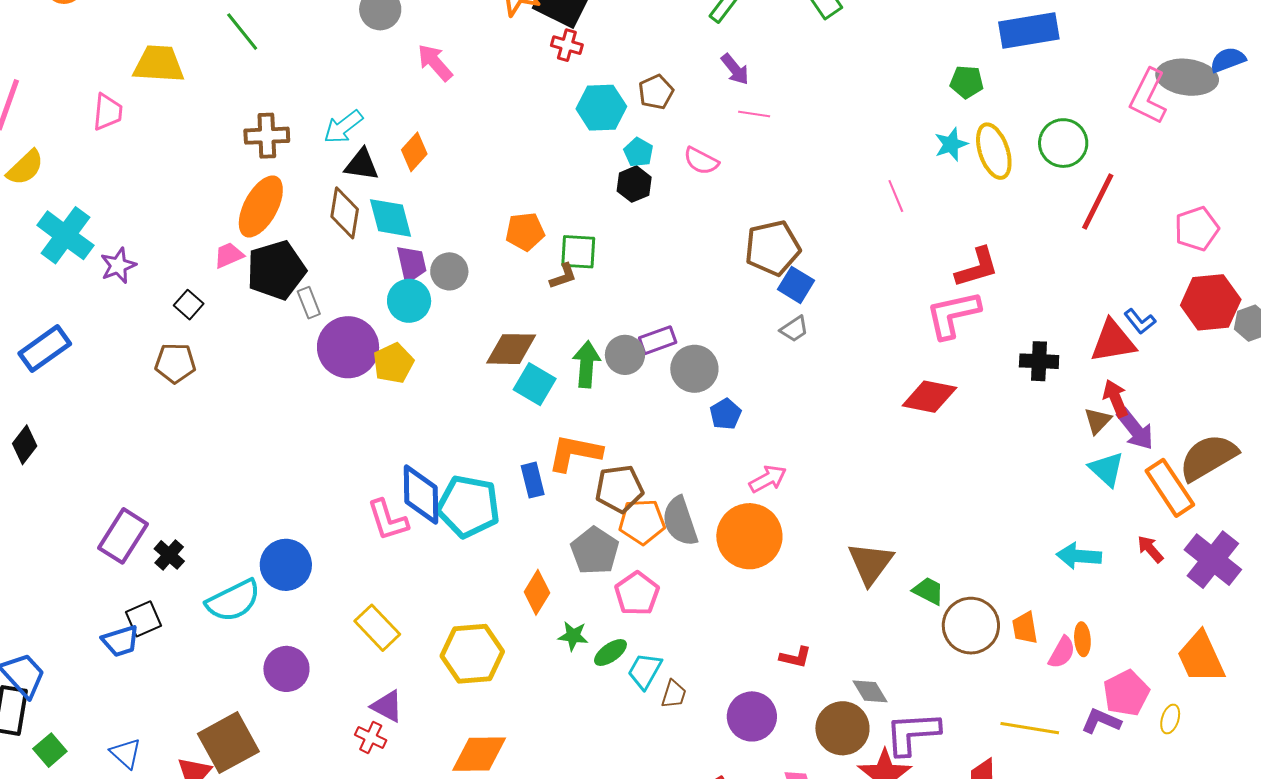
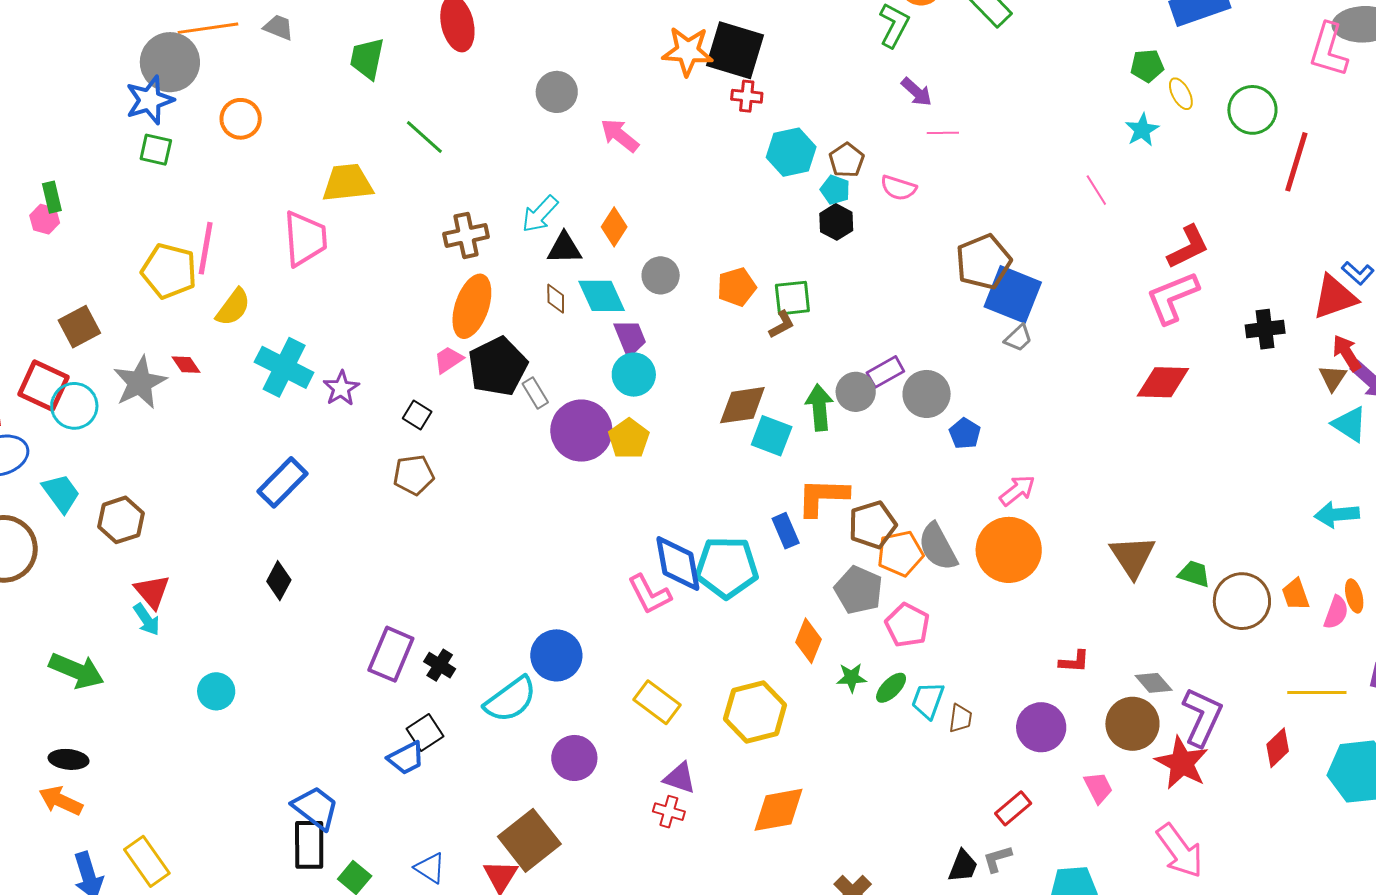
brown pentagon: (656, 92) -> (847, 160), moved
pink trapezoid: (108, 112) -> (305, 239), size x1.5
yellow ellipse: (994, 151) -> (1181, 94), moved, size x0.6
brown diamond: (345, 213) -> (556, 299), size x0.6
gray circle: (449, 271) -> (661, 275), moved
blue square: (796, 285) -> (1013, 294), size x1.6
purple L-shape: (912, 733) -> (1202, 717), turned 128

